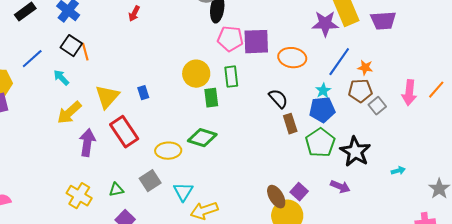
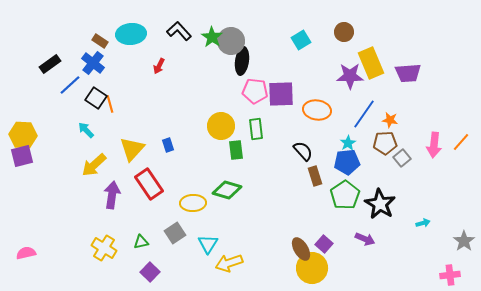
blue line: (32, 59) -> (70, 85), moved

